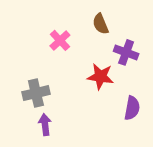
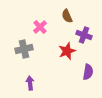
red star: (101, 77) -> (67, 51), turned -30
gray cross: (36, 93) -> (24, 49), moved

